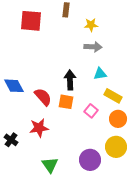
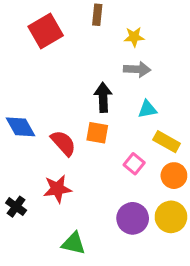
red square: (31, 21) -> (46, 31), turned -35
black arrow: (70, 80) -> (103, 97), moved
orange square: (66, 102) -> (97, 133), moved
purple circle: (90, 160) -> (133, 218), moved
green triangle: (50, 165) -> (74, 243), turned -42

